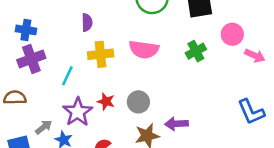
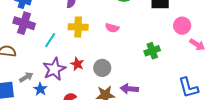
pink semicircle: (144, 49) -> (112, 28), size x0.6
green cross: (196, 51) -> (152, 51), moved
purple cross: (31, 59) -> (24, 23), turned 30

